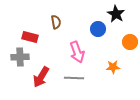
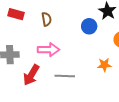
red rectangle: (30, 37) -> (16, 14), moved
pink arrow: (77, 52) -> (49, 50), moved, turned -70

